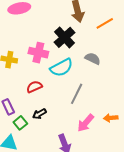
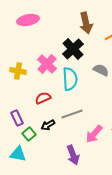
pink cross: (38, 53) -> (47, 64), turned 30
cyan semicircle: (61, 68) -> (70, 79), turned -65
gray line: (77, 94) -> (72, 114), moved, turned 45

